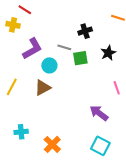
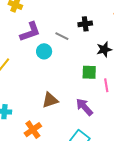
green square: (80, 58) -> (89, 72), moved
brown triangle: (43, 88) -> (50, 100), moved

